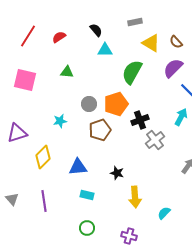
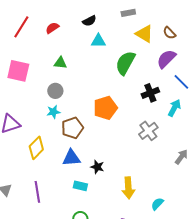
black semicircle: (96, 30) -> (89, 21), turned 104
gray circle: (89, 104) -> (55, 91), moved
orange pentagon: (116, 104) -> (105, 108), moved
black cross: (140, 120) -> (150, 93), moved
brown pentagon: (100, 130) -> (72, 128), moved
black star: (117, 173) -> (97, 167), moved

